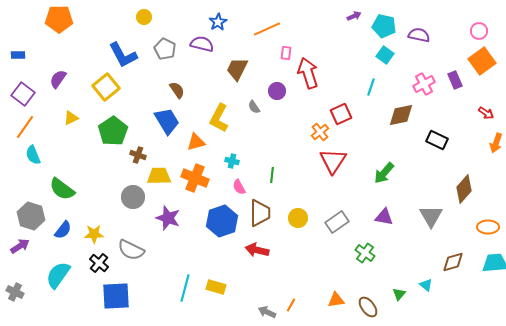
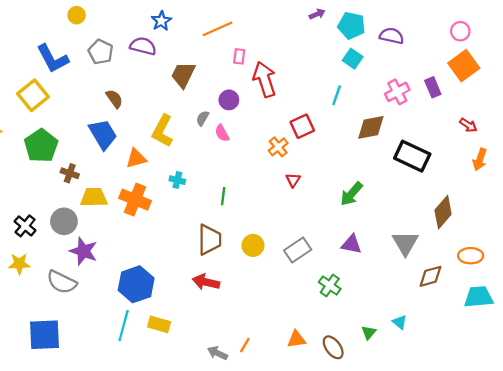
gray semicircle: (254, 107) -> (203, 118), turned 64
black rectangle: (437, 140) -> (412, 156), size x1.4
red triangle: (333, 161) -> (293, 180), size x0.5
pink semicircle: (239, 187) -> (222, 133), moved
purple star: (168, 218) -> (83, 251), moved
blue hexagon: (222, 221) -> (136, 284), moved
brown diamond: (453, 262) -> (431, 276), moved
black cross: (99, 263) -> (25, 226), moved

